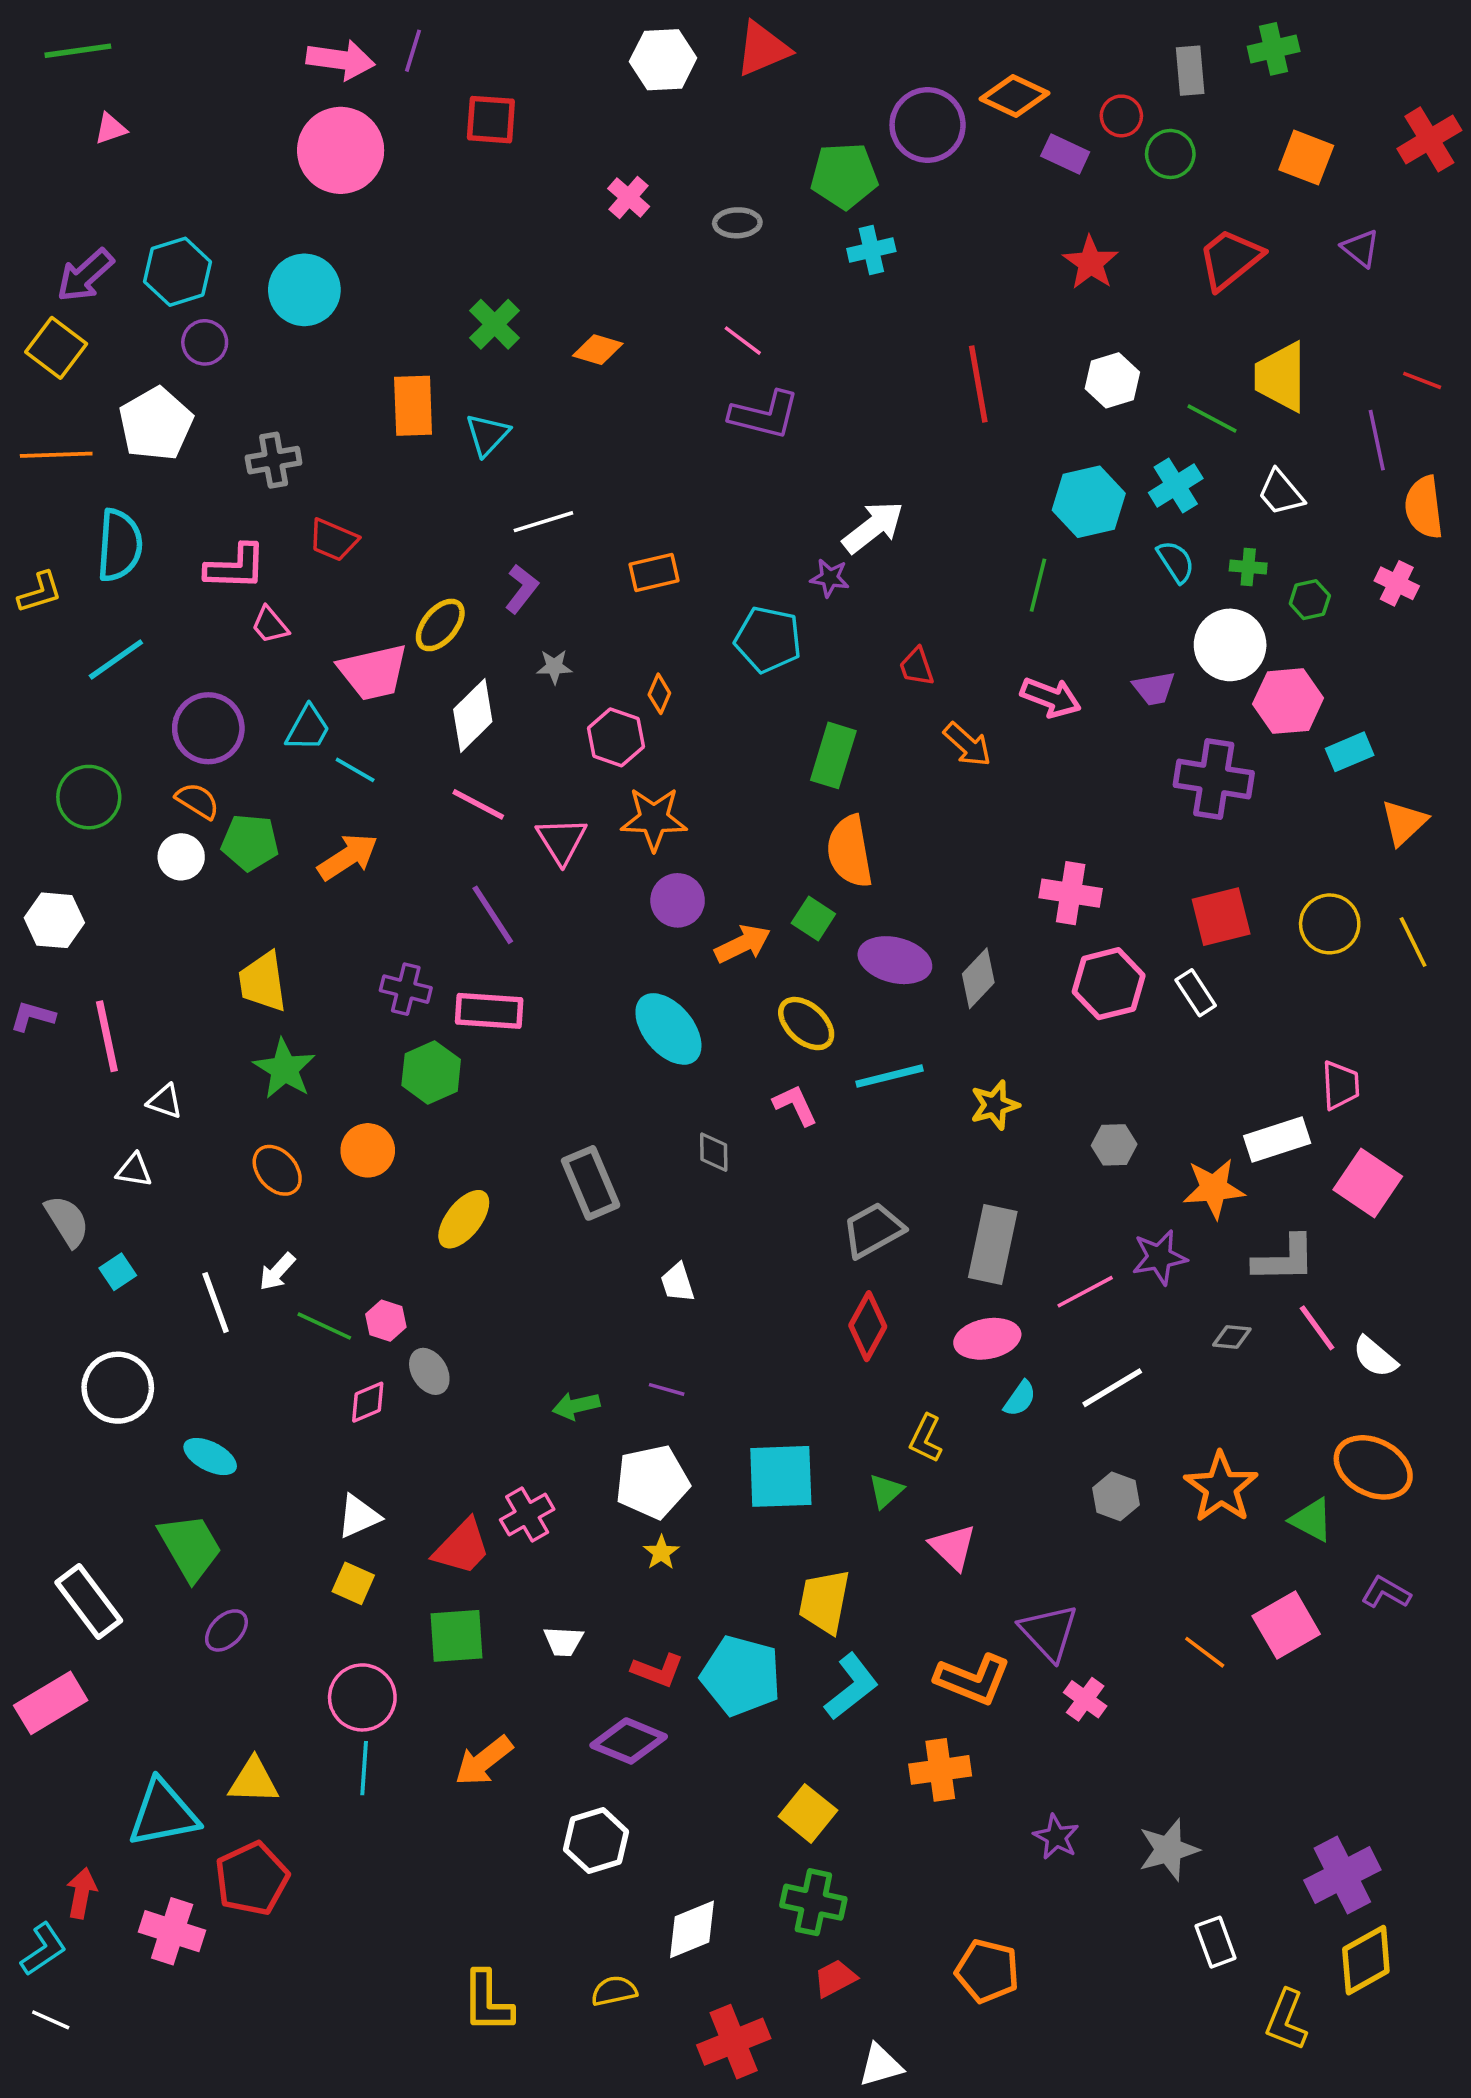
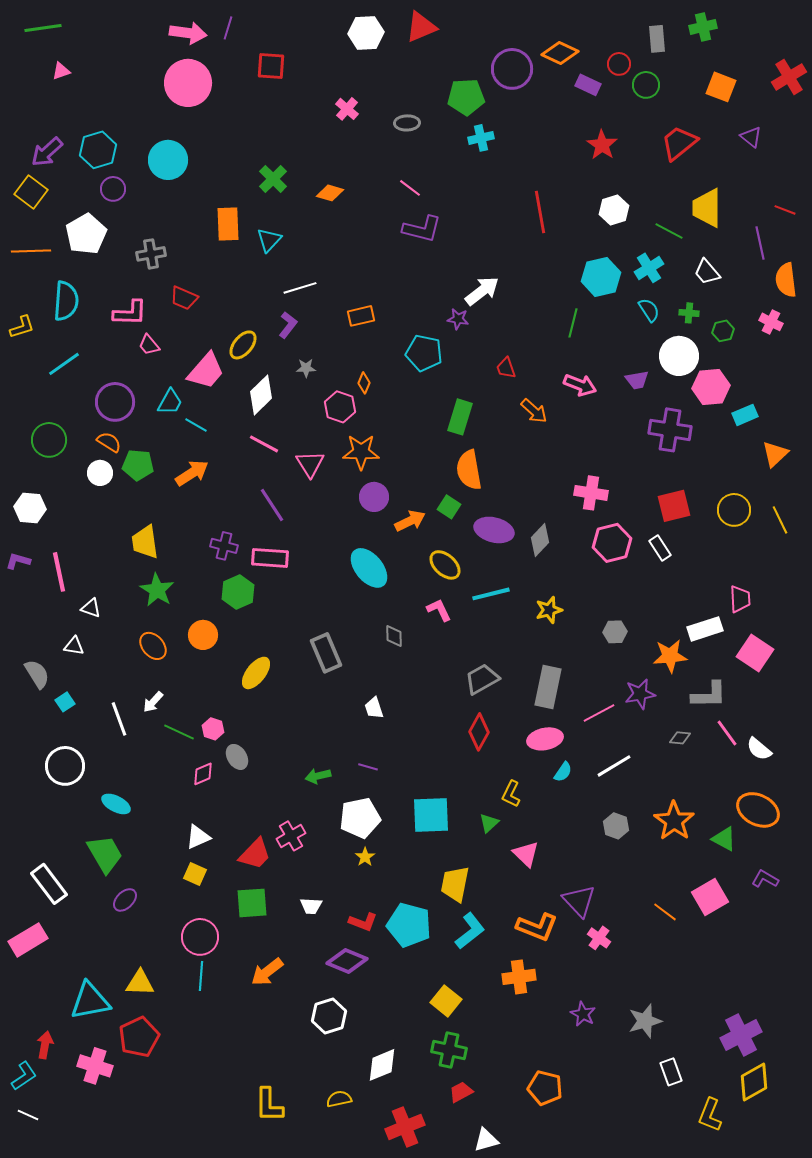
pink trapezoid: (373, 672) -> (206, 371), turned -36

